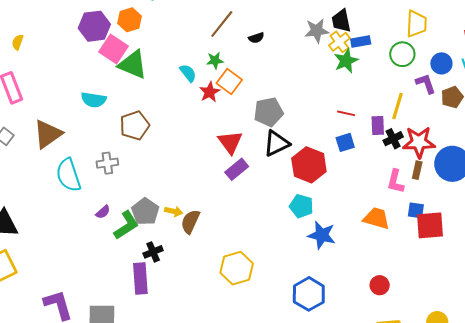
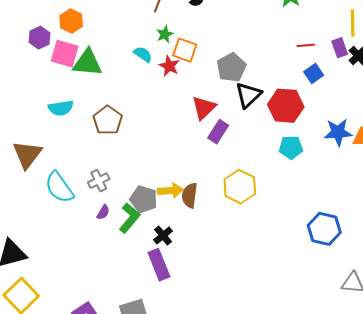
purple hexagon: (94, 26) -> (40, 38), size x0.7
red triangle: (230, 142) -> (204, 108), turned 40
gray cross: (107, 163) -> (99, 181), moved
yellow arrow: (174, 211) -> (170, 191), size x1.4
blue star: (322, 235) -> (338, 132), moved
yellow hexagon: (237, 268) -> (240, 187), moved

